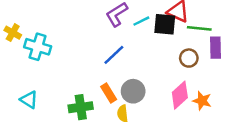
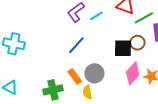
black square: (165, 24) -> (123, 48), moved
green line: (199, 28) -> (144, 18), turned -30

